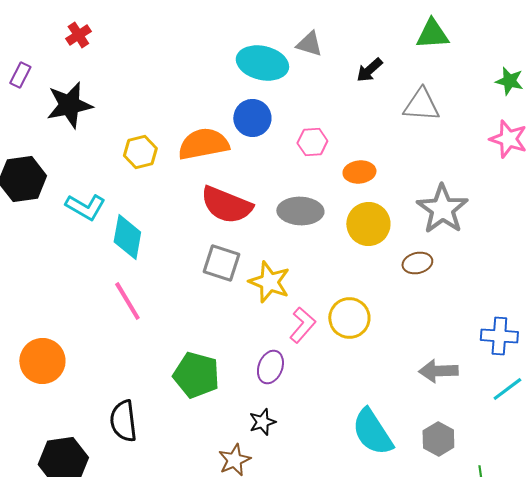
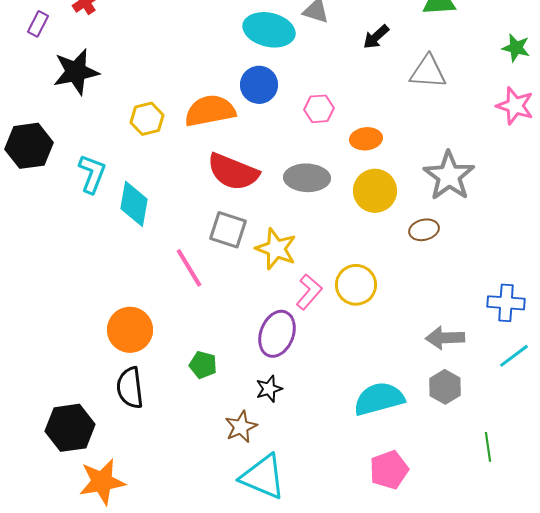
purple rectangle: (20, 75) -> (38, 24), moved
cyan L-shape: (85, 207) -> (92, 174), turned -99
pink line: (127, 301) -> (189, 268), moved
orange circle: (42, 361) -> (130, 330), moved
purple ellipse: (270, 367) -> (277, 334), size x1.4
green pentagon: (196, 375) -> (203, 365), moved, size x0.6
cyan semicircle: (372, 432) -> (379, 399), turned 108
gray hexagon: (438, 439) -> (445, 387), moved

